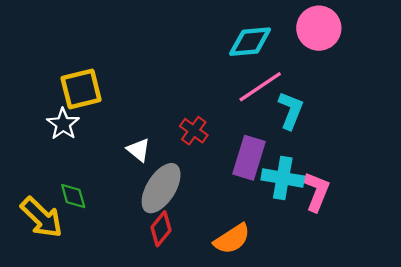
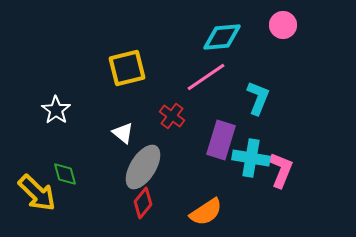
pink circle: (319, 28) -> (283, 25), size x0.7
pink line: (260, 87) -> (206, 77), moved
yellow square: (81, 89) -> (127, 68), moved

